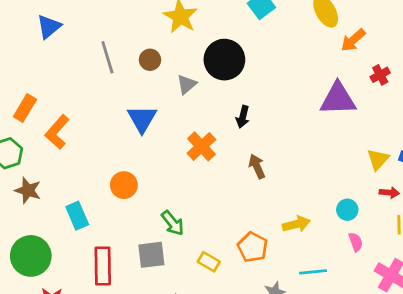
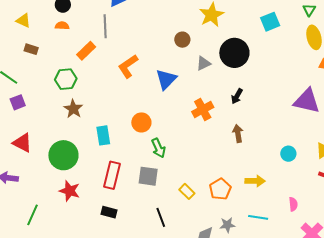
gray line: (107, 57) -> (105, 26), moved
orange L-shape: (57, 132) -> (128, 66), moved
cyan circle: (347, 210) -> (288, 154), moved
green arrow: (173, 223) -> (158, 148), moved

